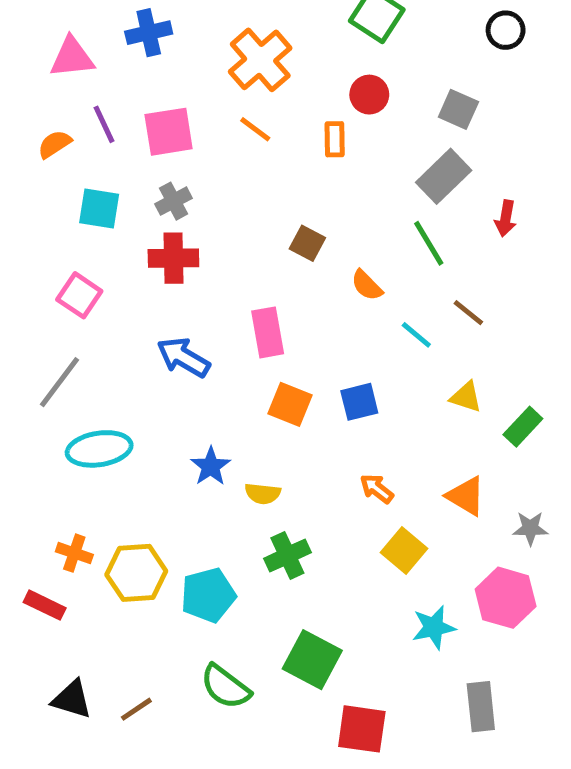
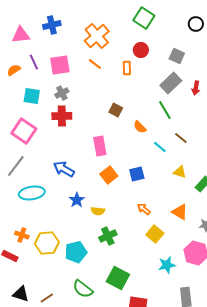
red arrow: (506, 218) -> (196, 88), moved
pink square: (79, 295) -> (24, 131), size x1.4
blue arrow: (183, 357) -> (64, 169), moved
orange square: (290, 404) -> (109, 175), turned 30

